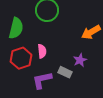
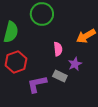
pink semicircle: (42, 51) -> (58, 49), moved

